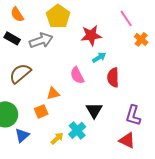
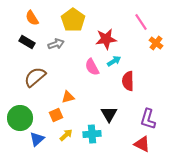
gray arrow: (41, 40) -> (56, 44), size x0.7
pink semicircle: (77, 75) -> (92, 67), moved
cyan cross: (77, 130) -> (92, 134), turned 36
yellow arrow: (57, 138) -> (66, 135), moved

